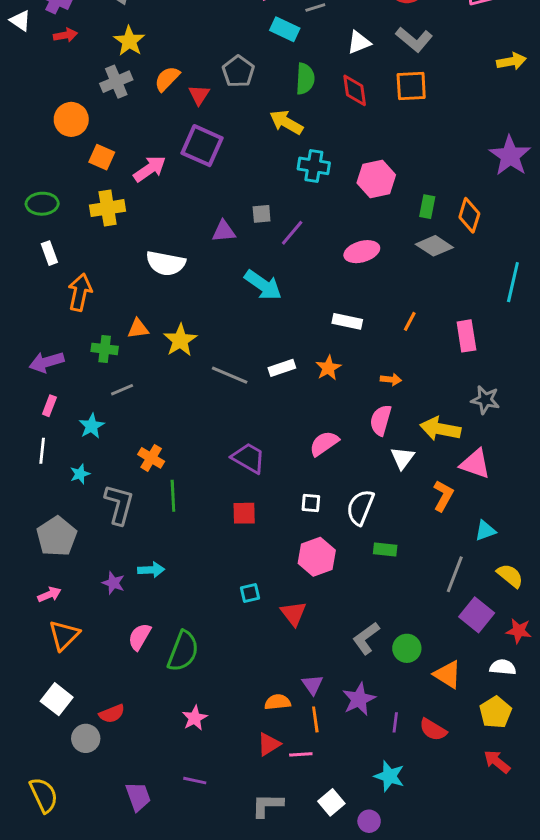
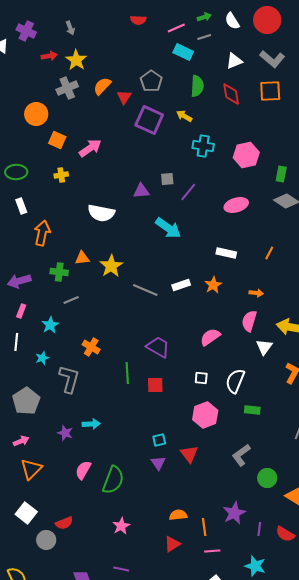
red arrow: (65, 35) -> (49, 56), moved
yellow arrow: (286, 122) -> (184, 116), size x0.7
purple square: (202, 146) -> (149, 120), moved
yellow cross: (108, 208) -> (61, 175), size x0.6
green line: (173, 496) -> (127, 373), moved
gray L-shape: (366, 638) -> (241, 455), moved
purple triangle: (312, 685) -> (158, 463), moved
pink line: (301, 754) -> (212, 551), moved

